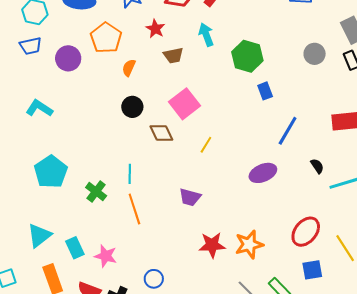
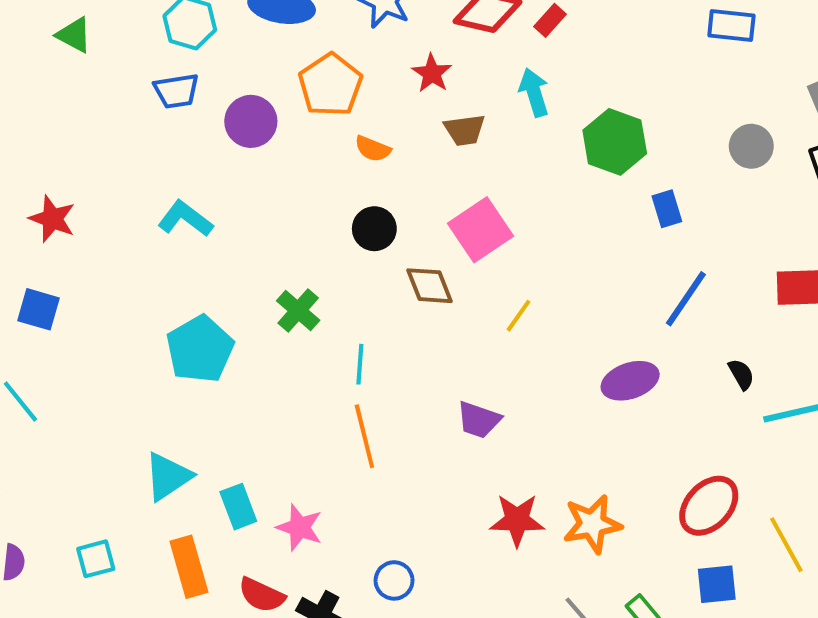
orange semicircle: (129, 68) -> (373, 149), turned -96
blue rectangle: (265, 91) -> (667, 209), moved
green cross: (96, 192) -> (298, 311), moved

